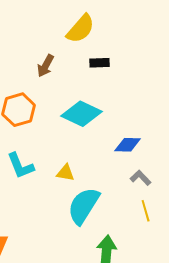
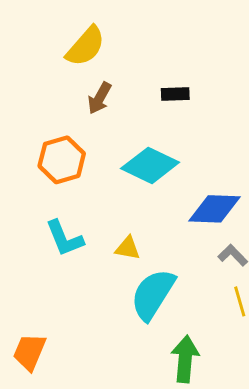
yellow semicircle: (81, 29) -> (86, 46), moved
blue diamond: (128, 145) -> (215, 209), size x1.4

